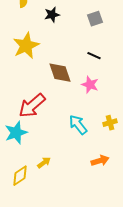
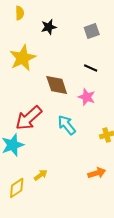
cyan arrow: (78, 125) -> (67, 125), moved

